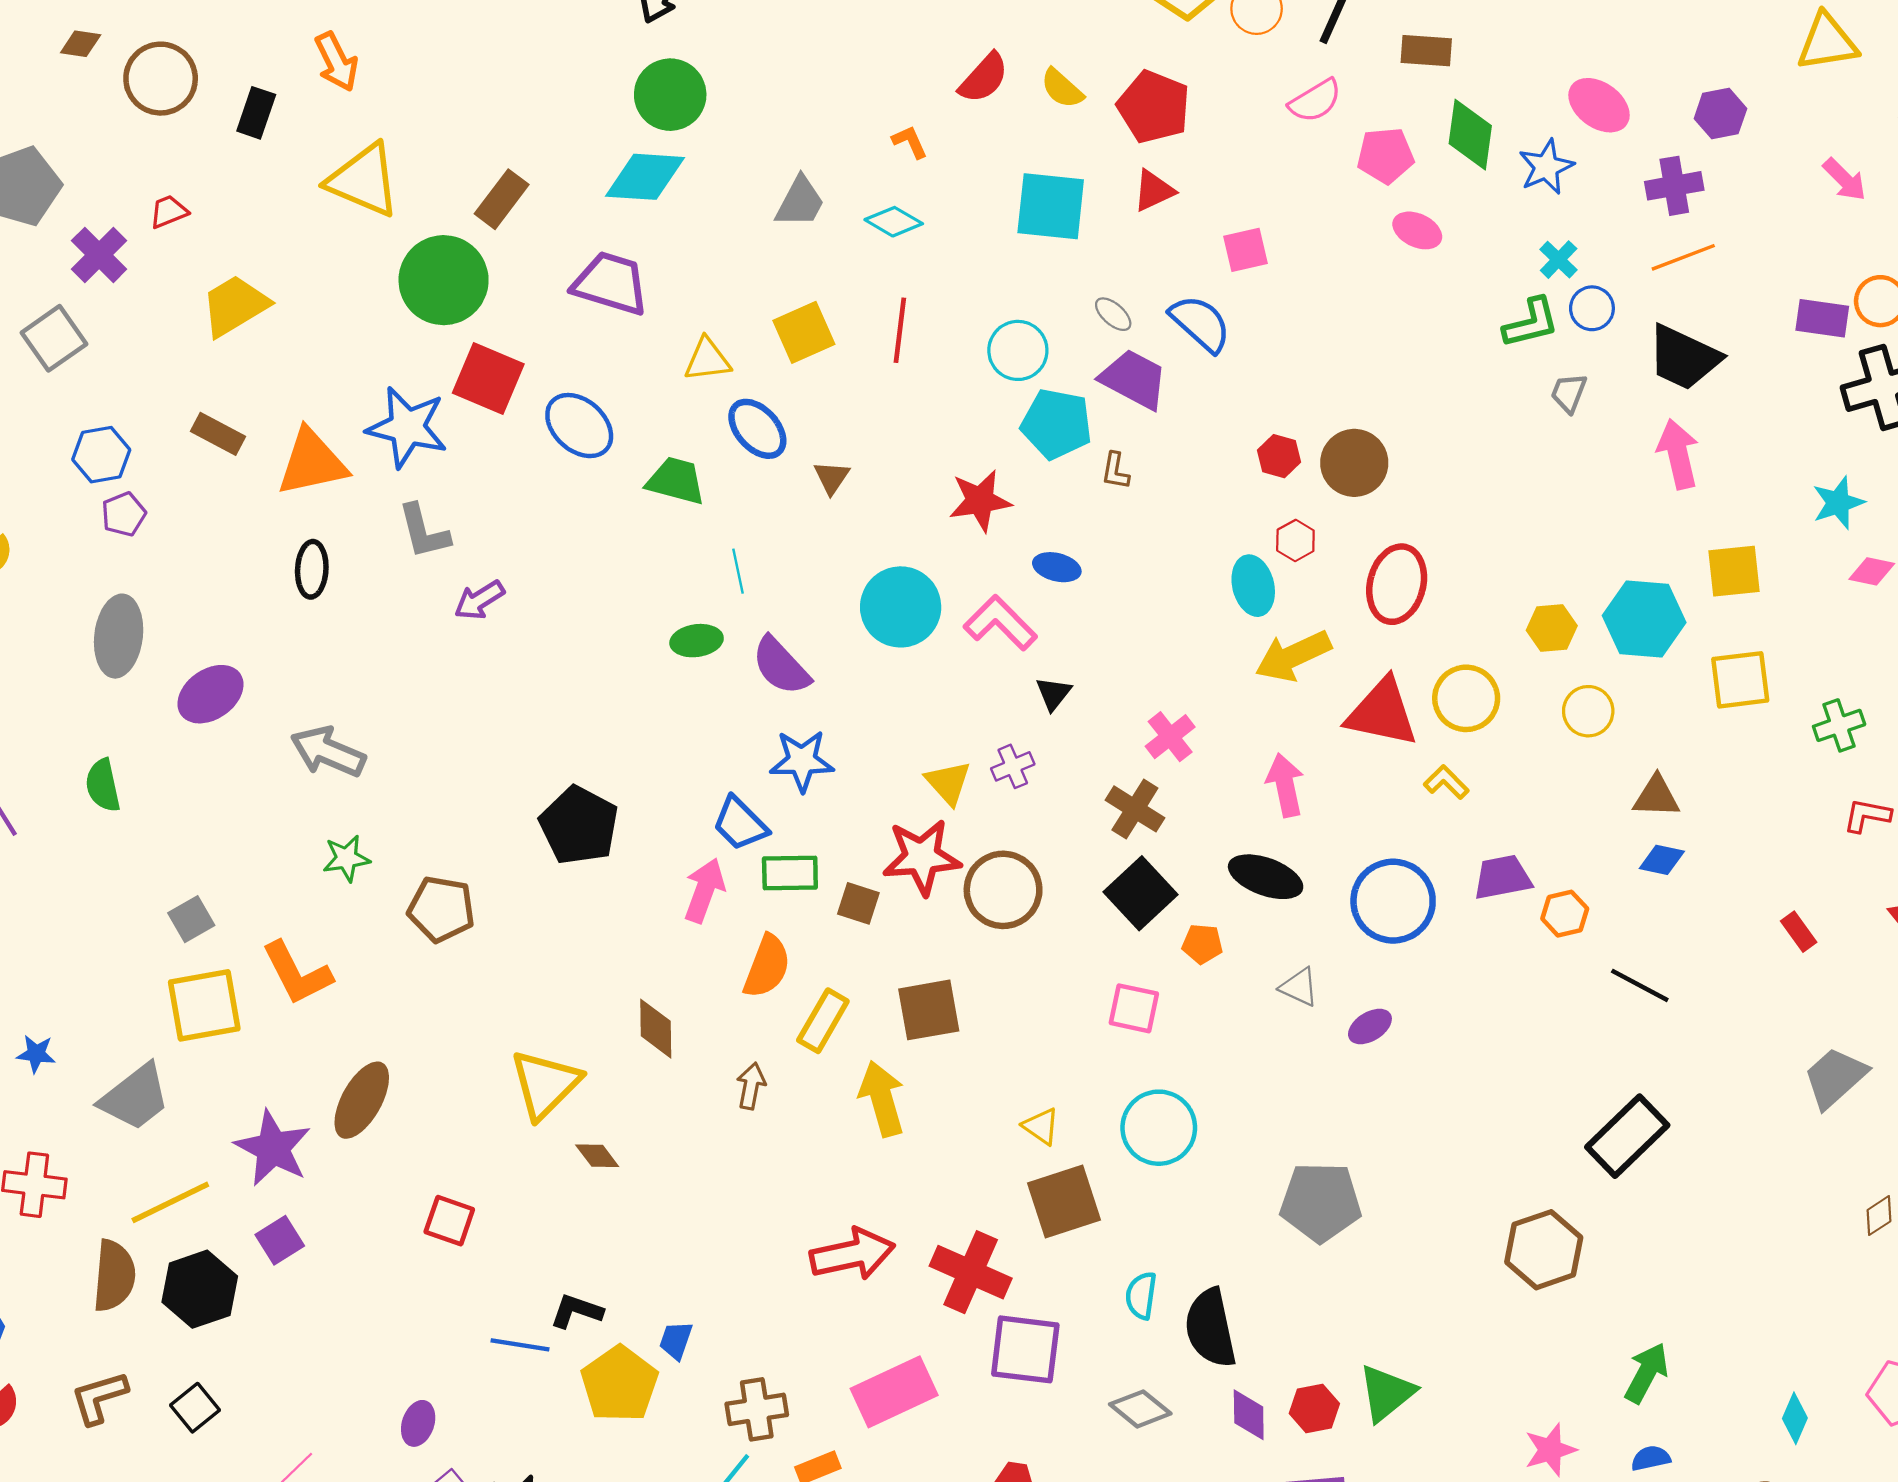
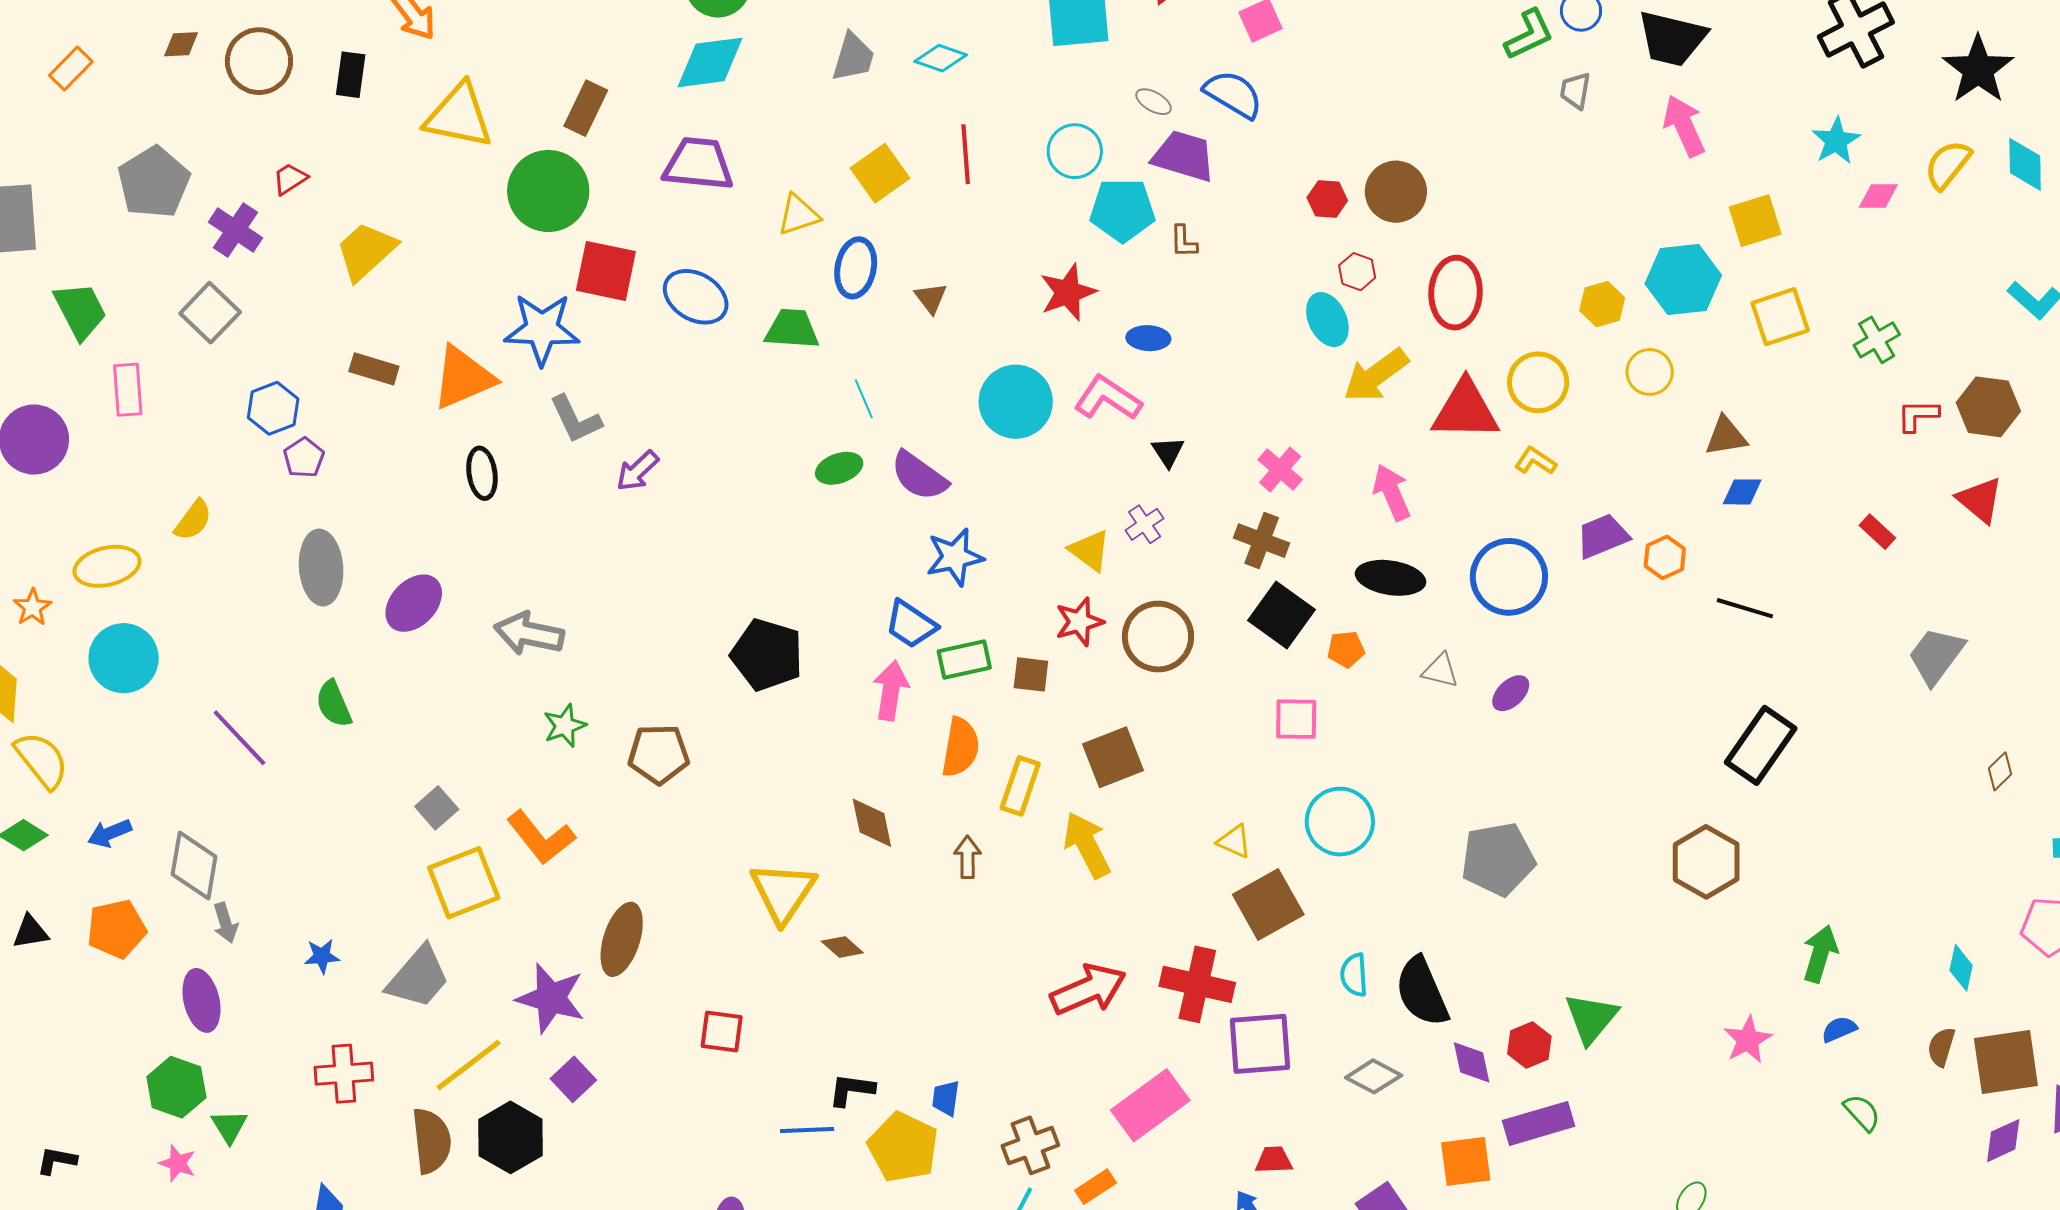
blue ellipse: (757, 429) -> (856, 268), turned 64
red star: (922, 857) -> (1079, 622), size x0.7

